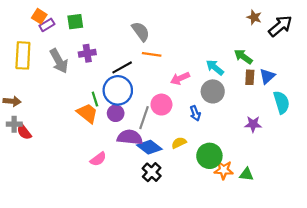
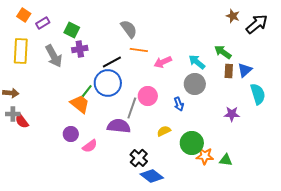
orange square: (39, 16) -> (24, 15), moved
green square: (75, 22) -> (72, 30), moved, turned 35
pink arrow: (180, 78) -> (163, 62), moved
green line: (95, 99) -> (87, 91), turned 56
purple circle: (116, 113) -> (71, 134), moved
blue diamond: (149, 147) -> (152, 176), moved

